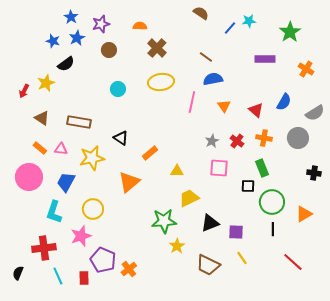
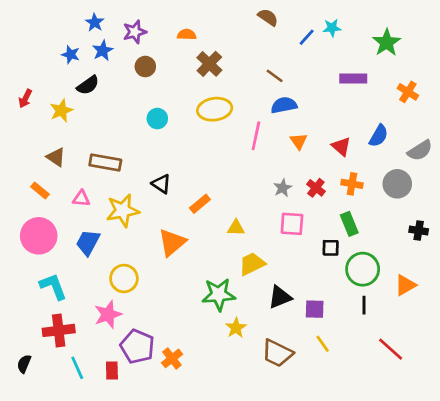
red arrow: (24, 91) -> (25, 99), moved
orange rectangle: (40, 148) -> (40, 191), moved
cyan L-shape: (54, 212) -> (53, 286), moved, turned 140

